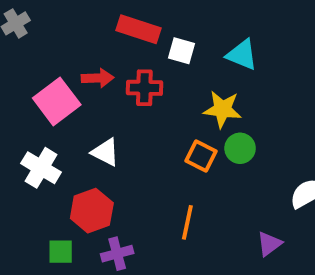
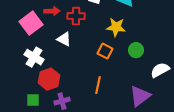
green circle: (240, 148) -> (136, 50), moved
white triangle: (105, 152) -> (64, 39), moved
white cross: (41, 168) -> (34, 57), moved
purple triangle: (269, 244) -> (140, 96), size x1.6

